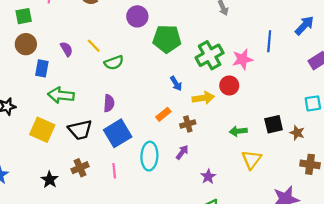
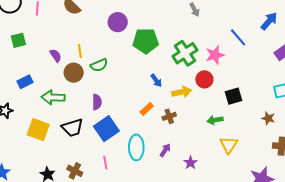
green square: (24, 16) -> (18, 40), moved
blue line: (269, 41) -> (238, 37), turned -42
brown circle: (26, 44) -> (74, 73), moved
yellow line: (94, 46) -> (80, 51), turned 40
blue rectangle: (42, 68) -> (25, 82), moved, turned 56
black square: (274, 124) -> (234, 96), moved
purple arrow: (182, 152) -> (165, 150), moved
brown cross: (80, 168) -> (75, 171), moved, turned -35

